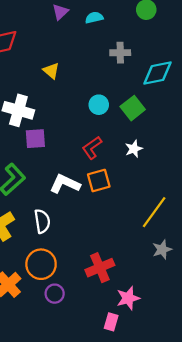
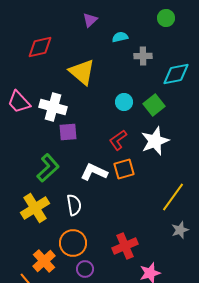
cyan semicircle: (94, 18) -> (120, 37), moved
yellow triangle: (51, 71) -> (82, 72), size x1.8
white star: (134, 149) -> (155, 141), size x1.8

